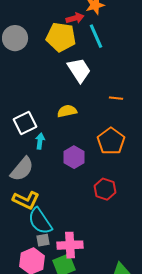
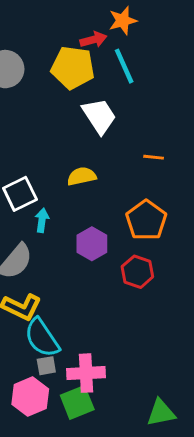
red hexagon: (105, 189) -> (137, 272), moved

